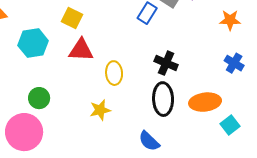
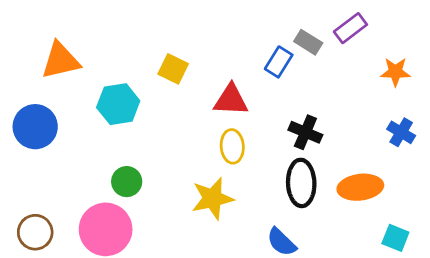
red triangle: (81, 50) -> (231, 100), moved
yellow star: (100, 110) -> (213, 198), size x1.4
cyan square: (230, 125) -> (395, 238), moved, turned -30

